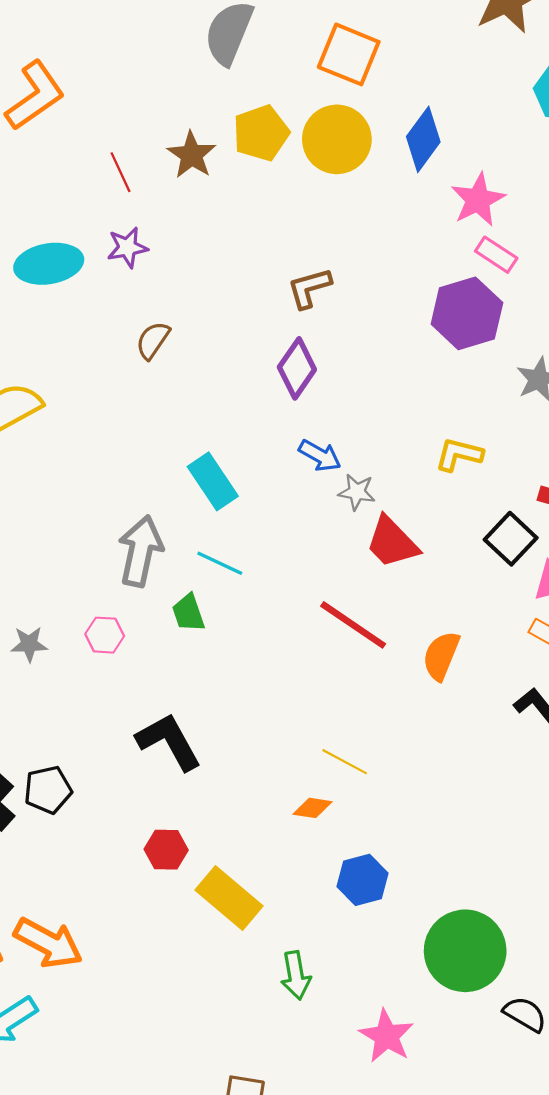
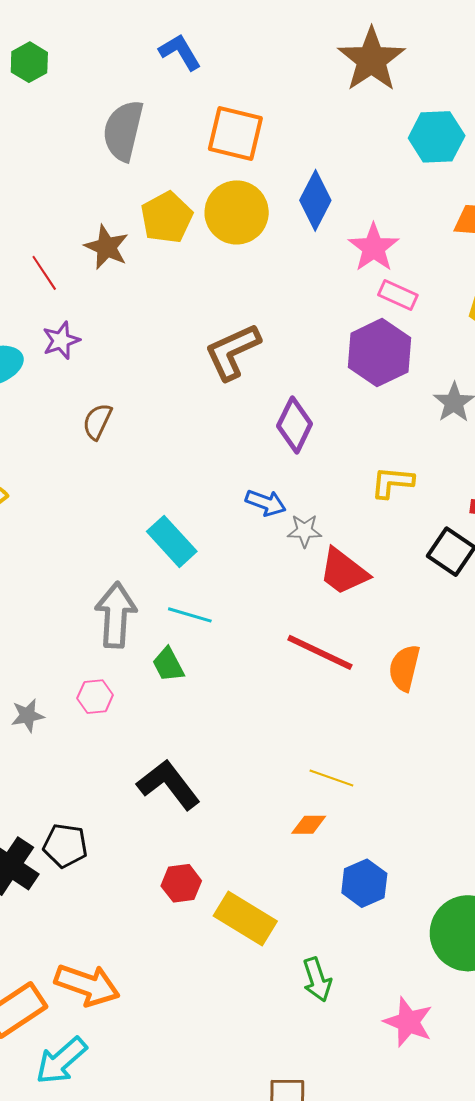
brown L-shape: (309, 288) -> (232, 352), size x1.4
purple diamond: (297, 368) -> (295, 425), moved
black pentagon: (48, 790) -> (65, 846), turned 30

